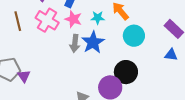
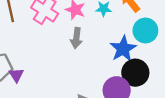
blue star: (93, 42) -> (123, 49), moved

